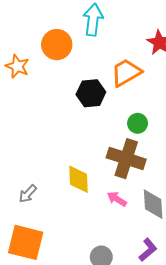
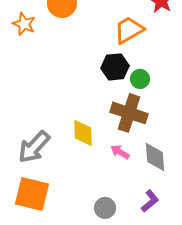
black hexagon: (91, 93) -> (115, 67), moved
gray arrow: (28, 194) -> (34, 147), size x1.8

